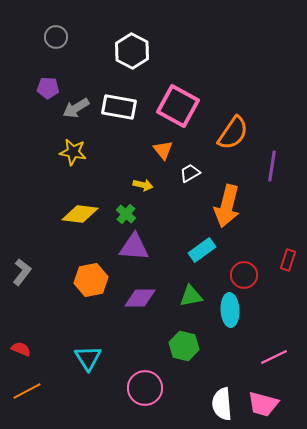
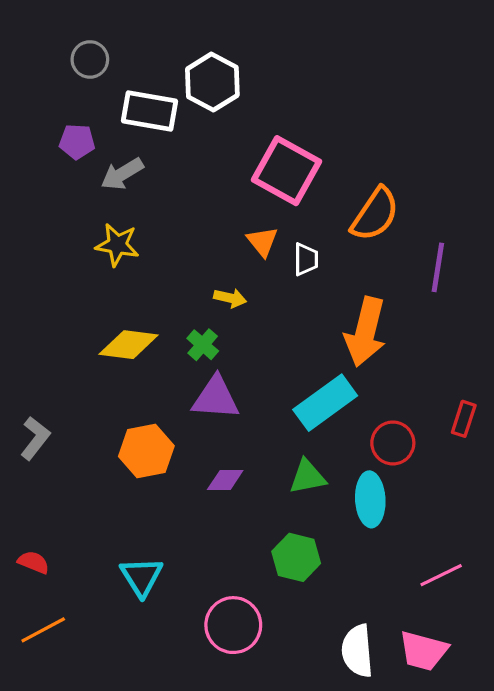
white rectangle: (119, 107) -> (150, 111), moved
white trapezoid: (190, 173) -> (306, 259), moved, turned 120
cyan rectangle: (202, 250) -> (325, 403), size x1.4
purple diamond: (140, 298) -> (225, 480), size x0.7

